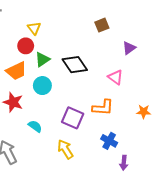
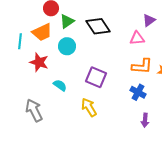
purple triangle: (129, 48) -> (149, 20), moved
pink triangle: (115, 77) -> (137, 38), turned -42
orange L-shape: (103, 107) -> (142, 66), moved
blue cross: (109, 141) -> (138, 92), moved

